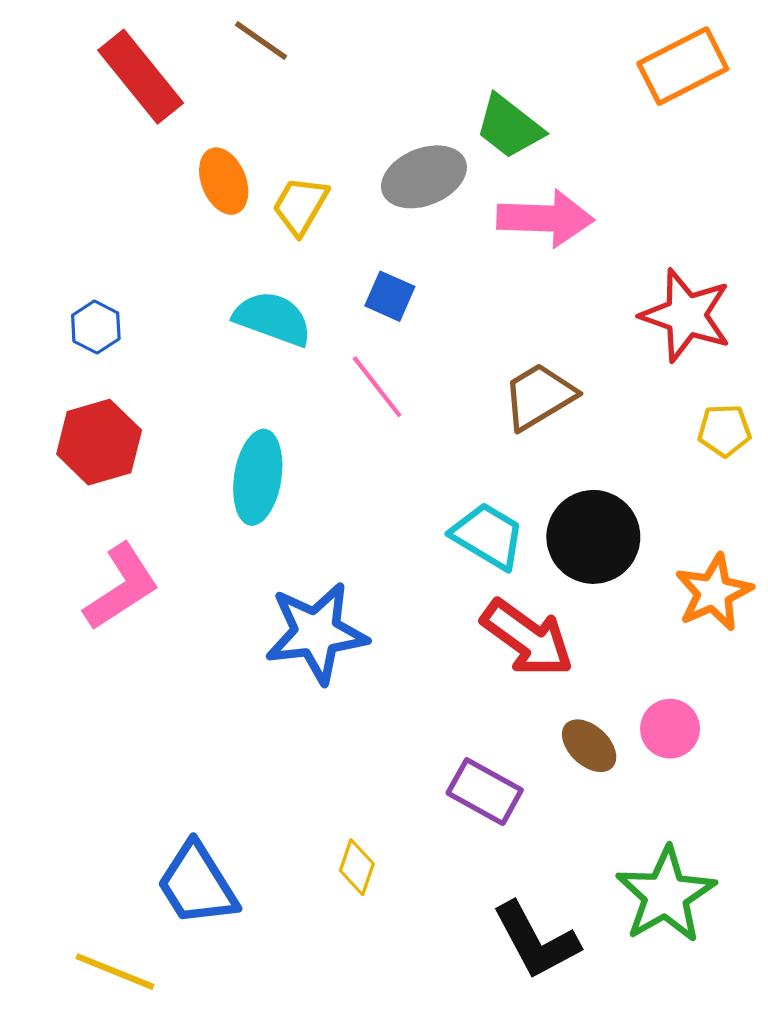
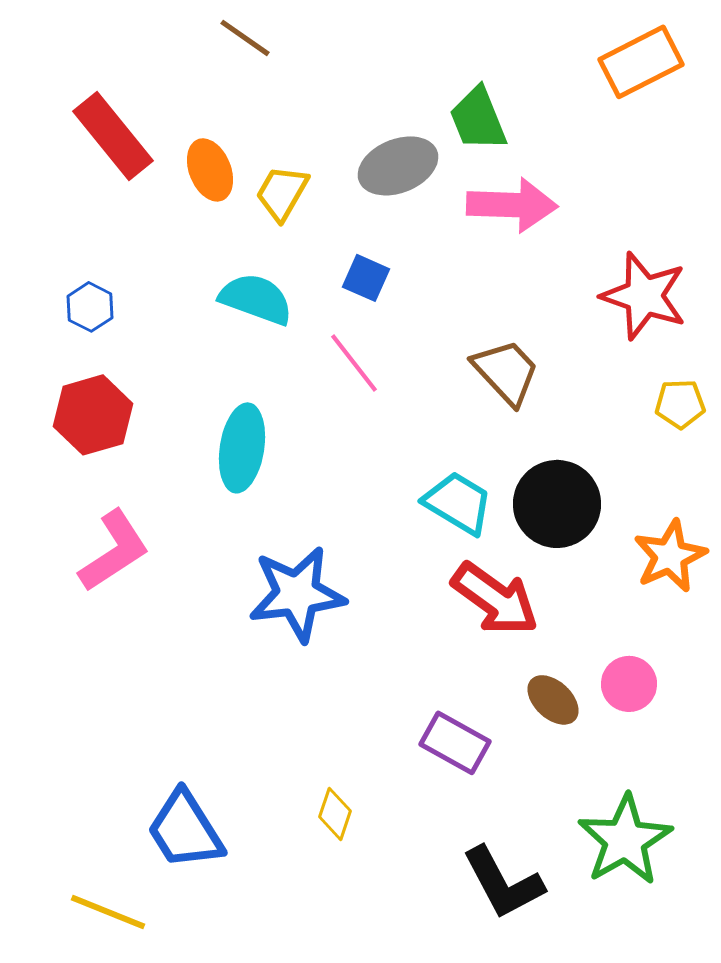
red rectangle: (141, 77) -> (113, 136), moved
green trapezoid: (509, 127) -> (478, 119), turned 30
brown trapezoid: (539, 396) -> (506, 372), turned 78

